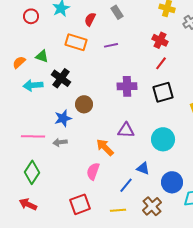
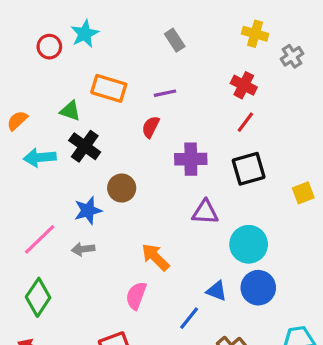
red circle: (31, 16) -> (49, 47), moved
red semicircle: (90, 19) -> (151, 127), moved
green triangle: (42, 56) -> (70, 111), moved
purple triangle: (126, 130) -> (205, 212), moved
pink line: (33, 136) -> (40, 239), turned -45
blue circle: (172, 182) -> (258, 288), moved

